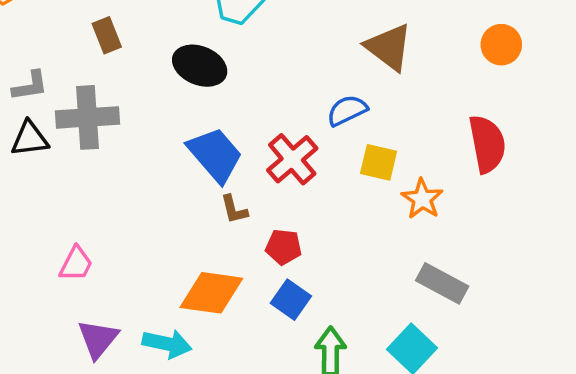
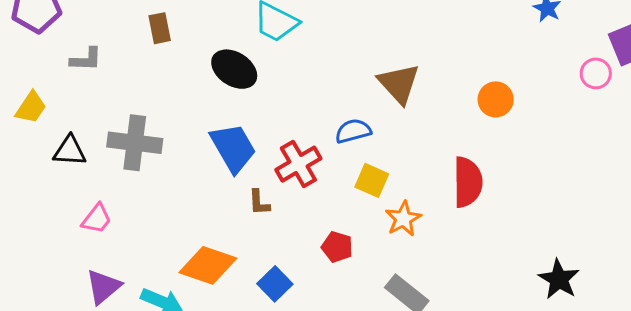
gray cross: (87, 117) -> (135, 143), moved
black triangle: (30, 139) -> (70, 151), moved
brown L-shape: (234, 209) -> (259, 202), moved
red pentagon: (284, 247) -> (337, 247), moved

